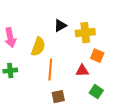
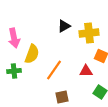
yellow semicircle: (38, 47) -> (32, 54), moved
orange line: (50, 70) -> (54, 70), turned 30

